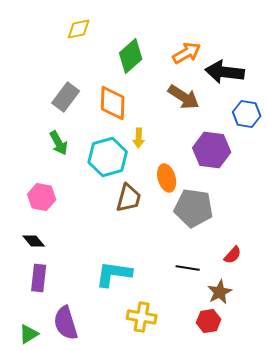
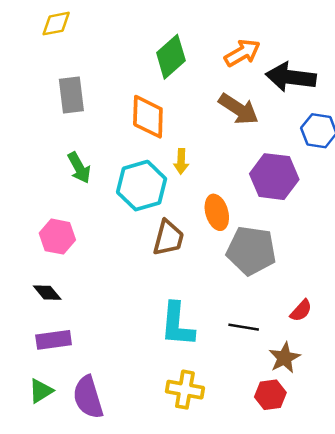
yellow diamond: (79, 29) -> (56, 24), moved
gray rectangle: (66, 97) -> (71, 95), moved, turned -44
cyan L-shape: (114, 274) -> (177, 325), moved, turned -93
purple rectangle: (39, 278) -> (54, 340), turned 76
green triangle: (29, 334) -> (41, 391), moved

